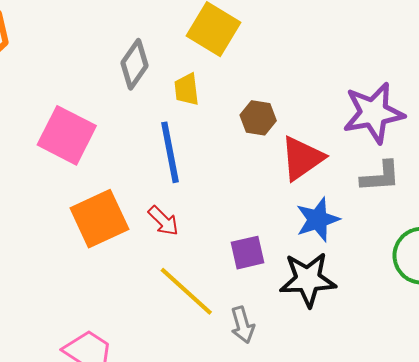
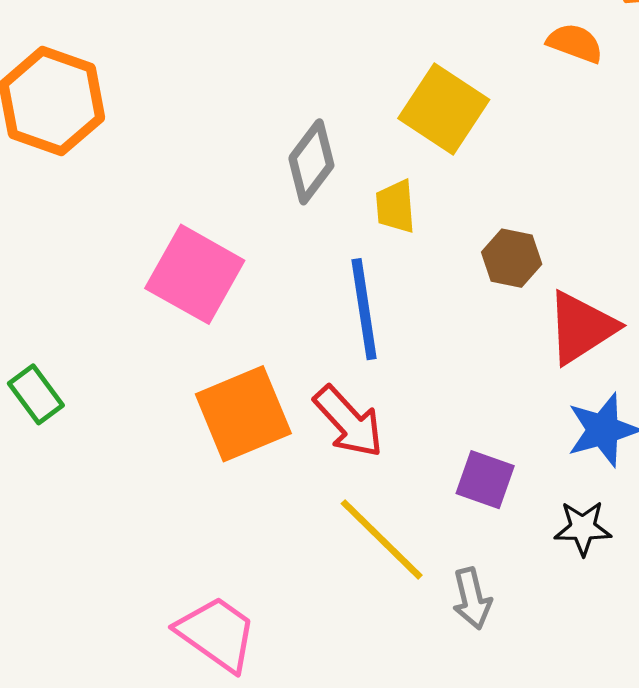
red arrow: (163, 221) -> (349, 422), size x1.4
purple square: (248, 253) -> (485, 480), turned 30
black star: (308, 280) -> (583, 528), size x0.6

